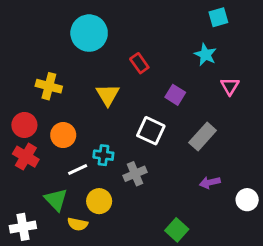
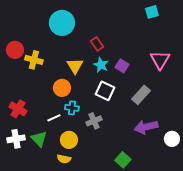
cyan star: (205, 55) -> (101, 65), moved
pink triangle: (230, 86) -> (160, 60), size x1.5
red circle: (24, 125) -> (15, 50), moved
orange circle: (63, 135) -> (62, 88), moved
purple arrow: (210, 182) -> (146, 127), size x1.6
yellow semicircle: (78, 224) -> (64, 159), moved
white cross: (23, 227) -> (16, 139), moved

